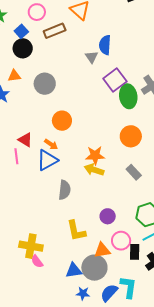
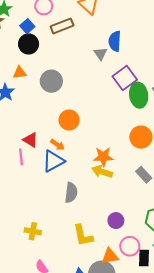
yellow cross: (31, 246) -> (33, 231), moved, size x0.7

